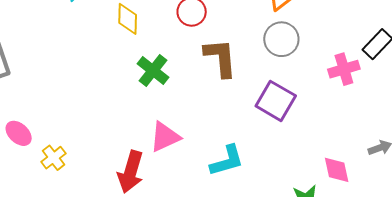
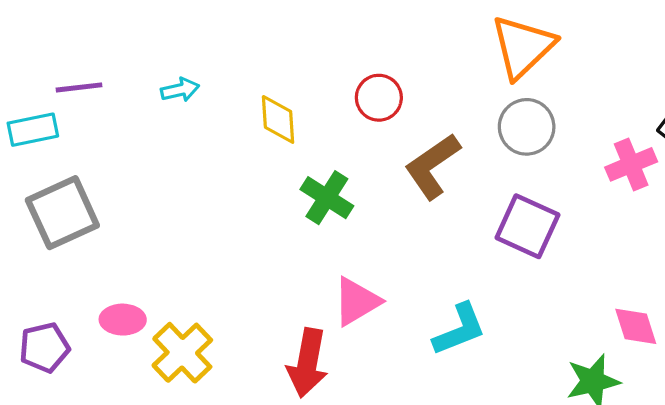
brown L-shape: (220, 58) -> (432, 166), turned -114
pink ellipse: (19, 133) -> (123, 320), turned -36
yellow cross: (53, 158) -> (182, 353), size x1.5

